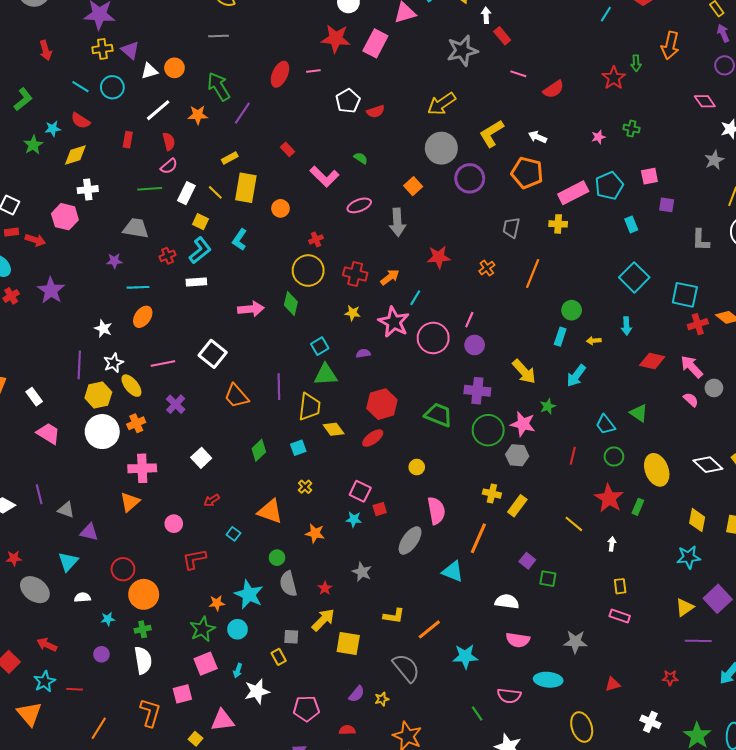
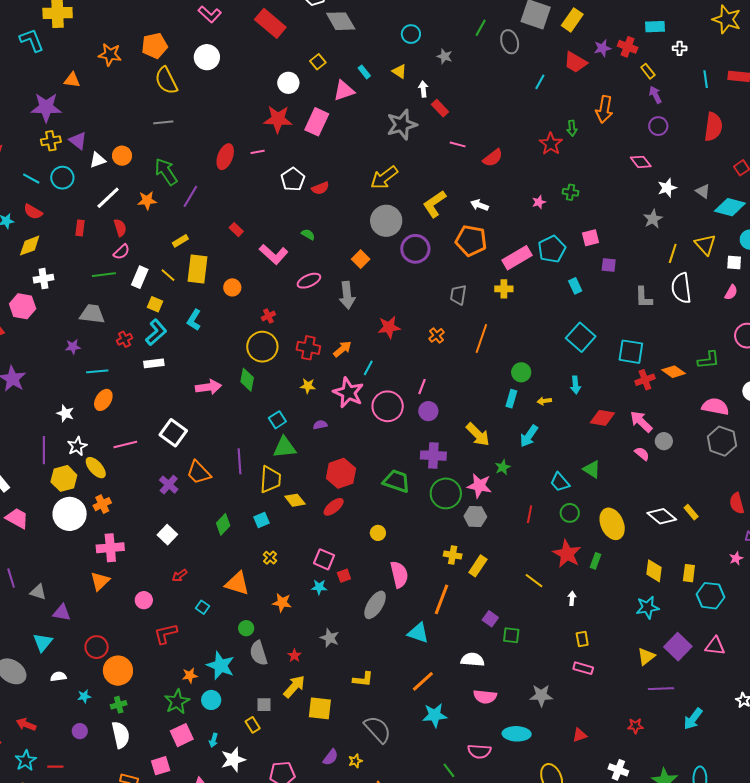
purple cross: (176, 404) -> (169, 485), moved
orange line: (429, 629) -> (423, 681), moved

